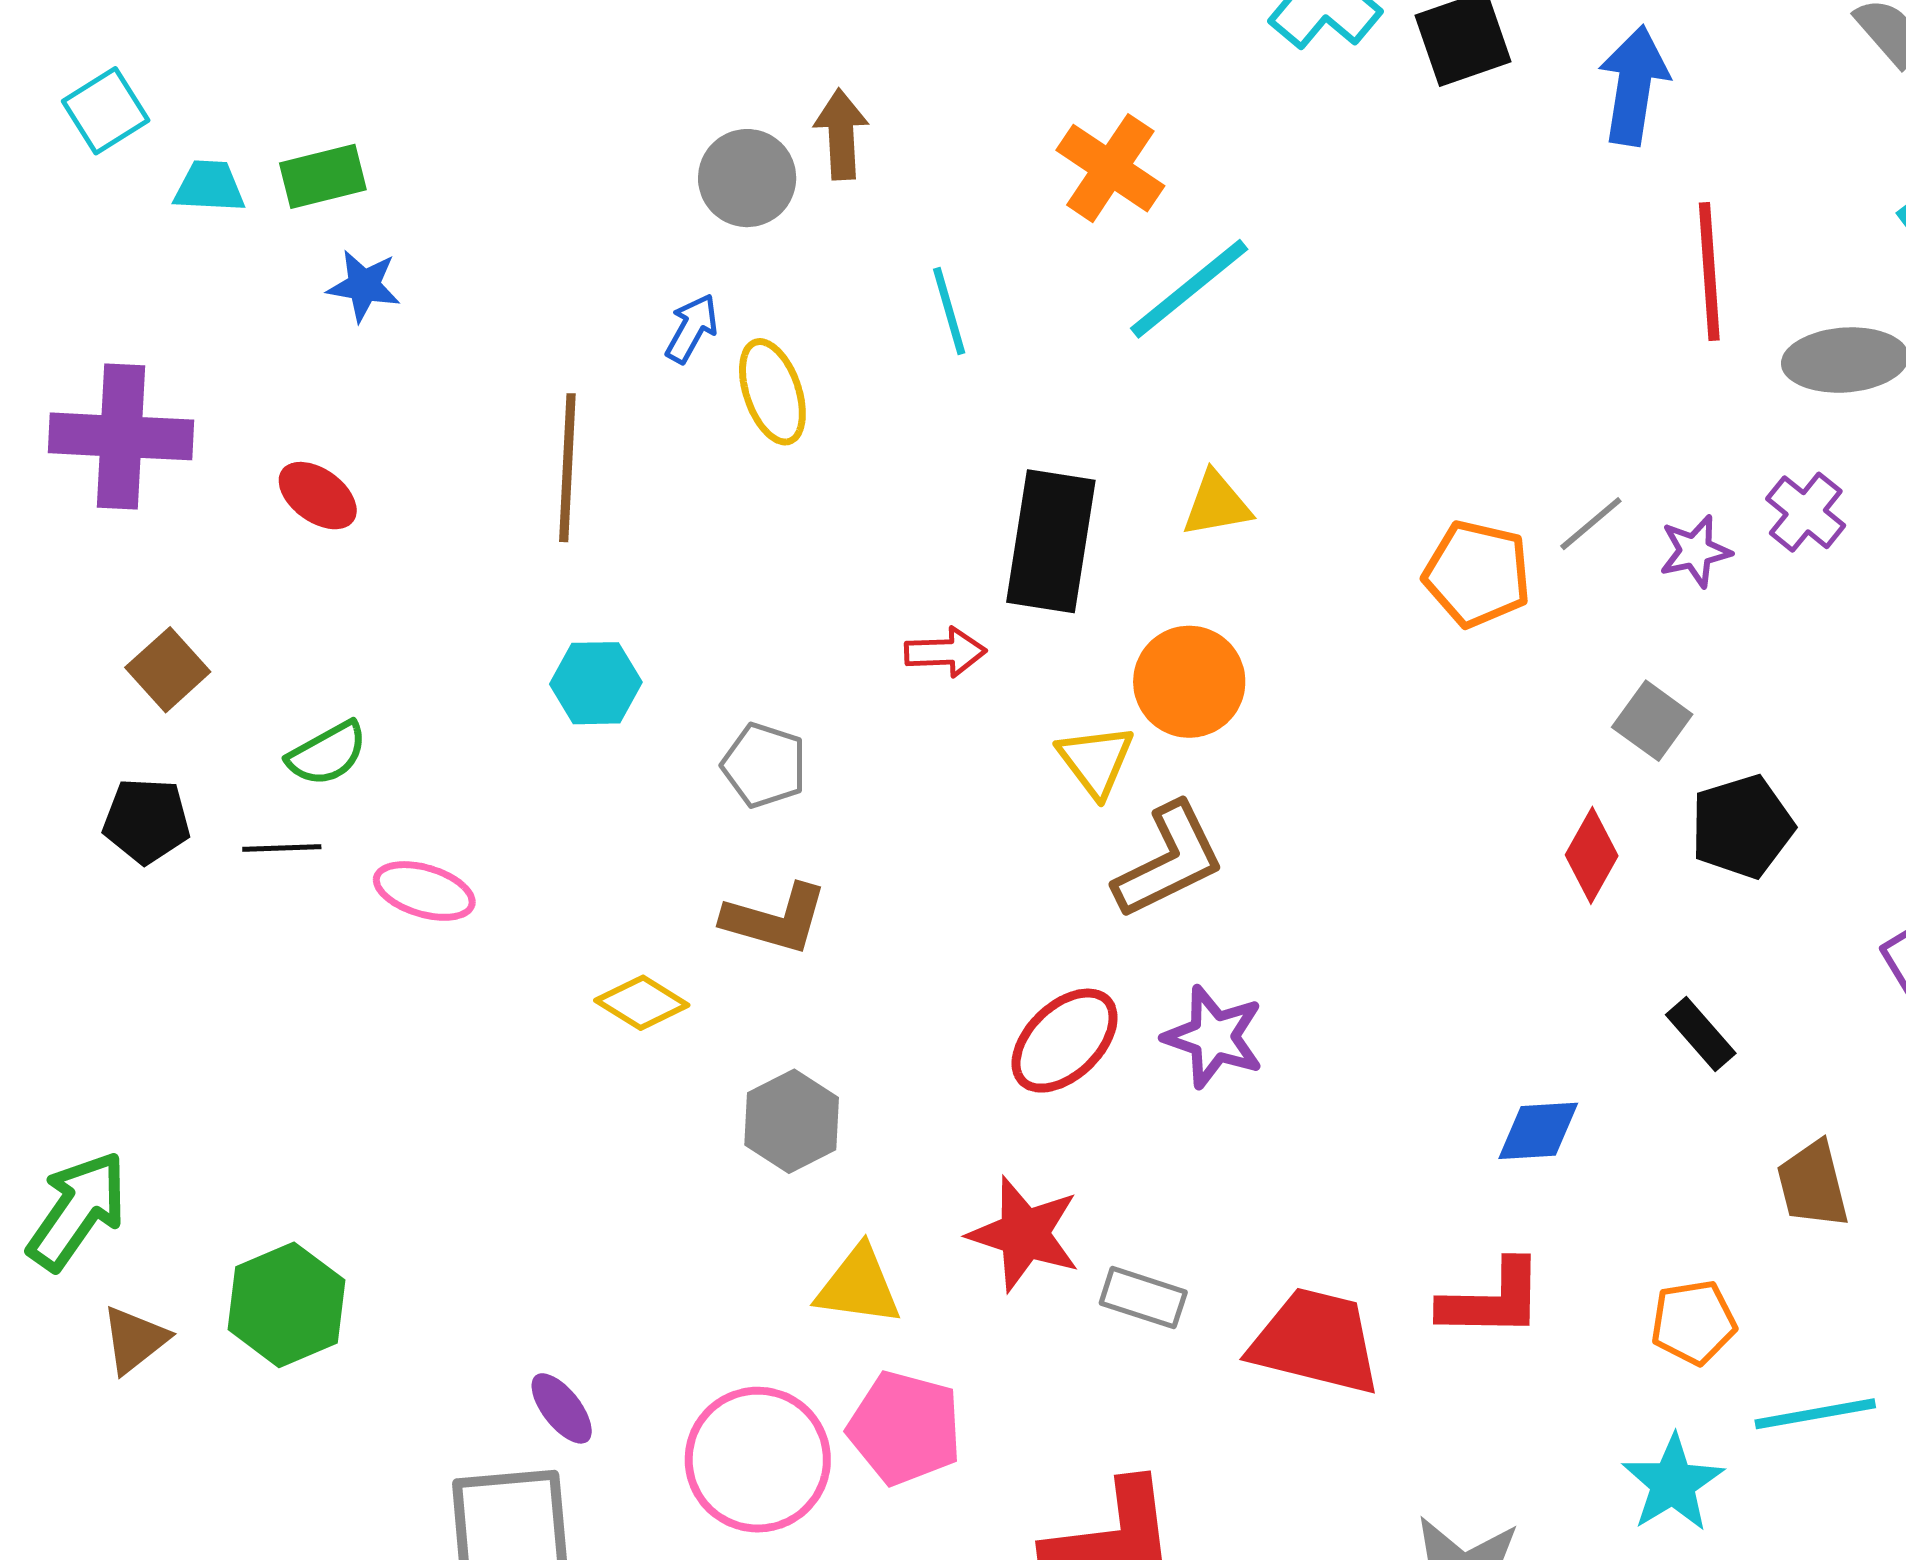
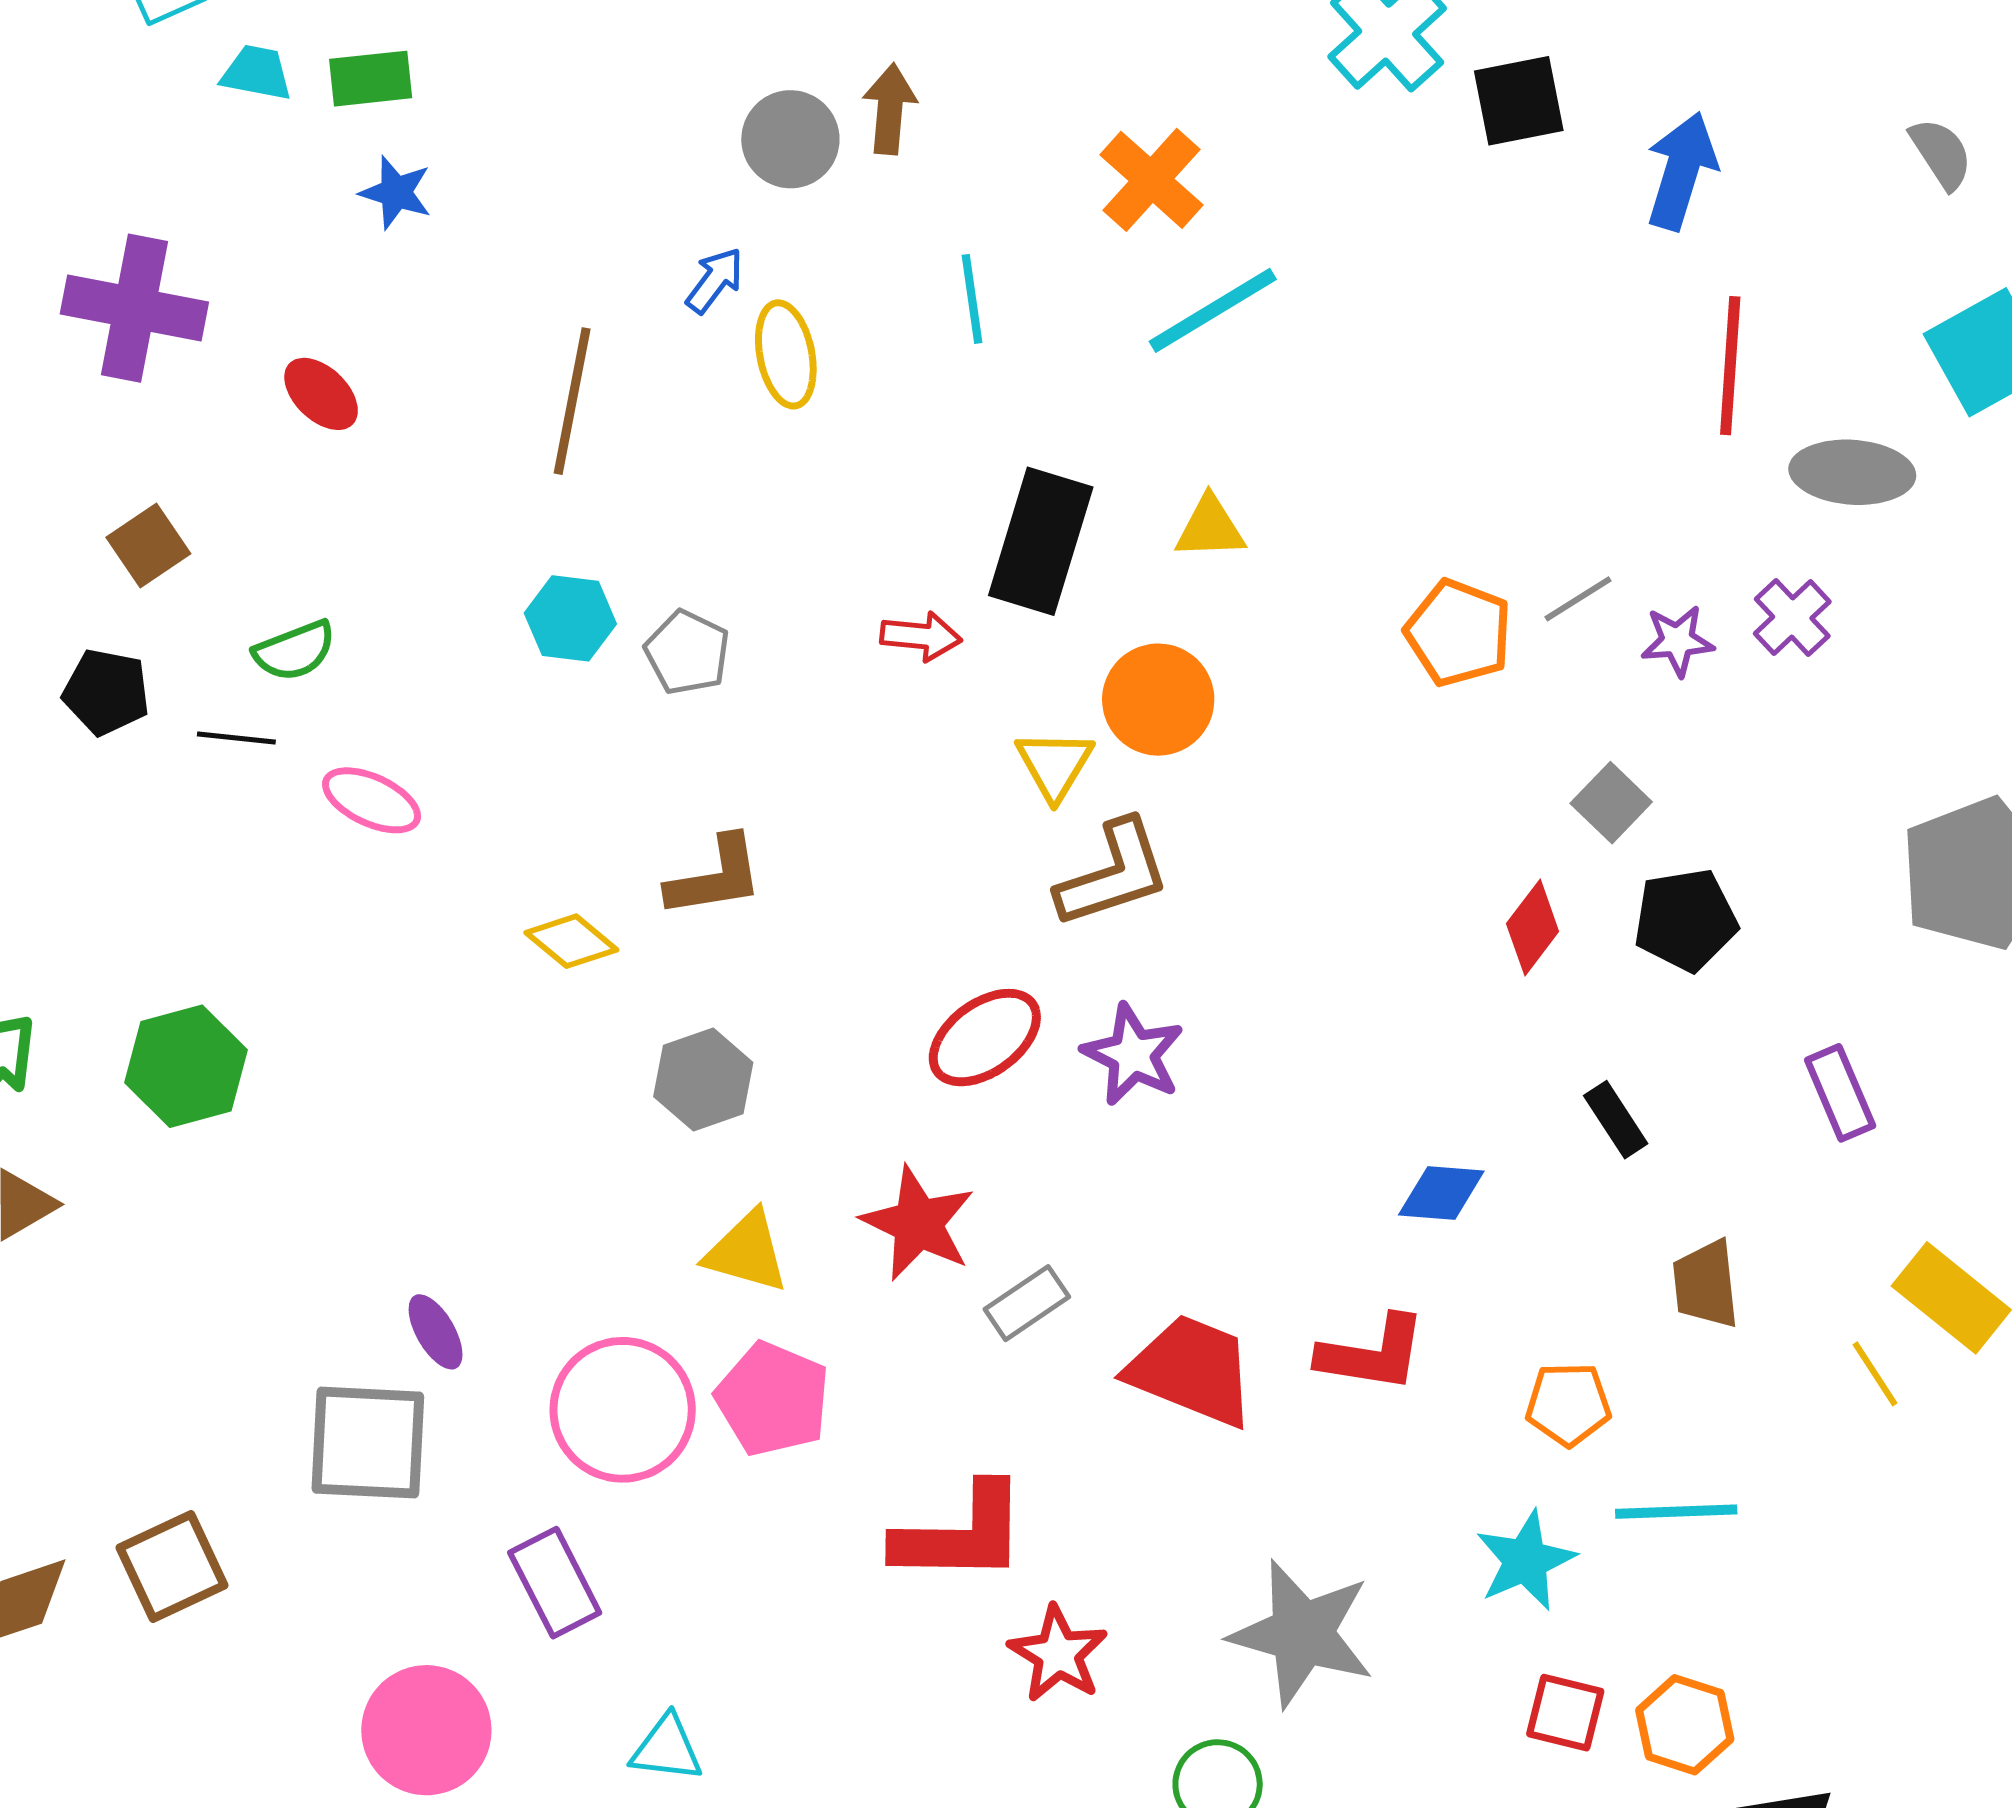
gray pentagon: (764, 765) -> (687, 652), moved
brown L-shape: (775, 919) -> (715, 877), turned -33
gray rectangle: (1143, 1298) -> (1027, 1303), turned -60
green hexagon: (286, 1305) -> (186, 1066), moved

